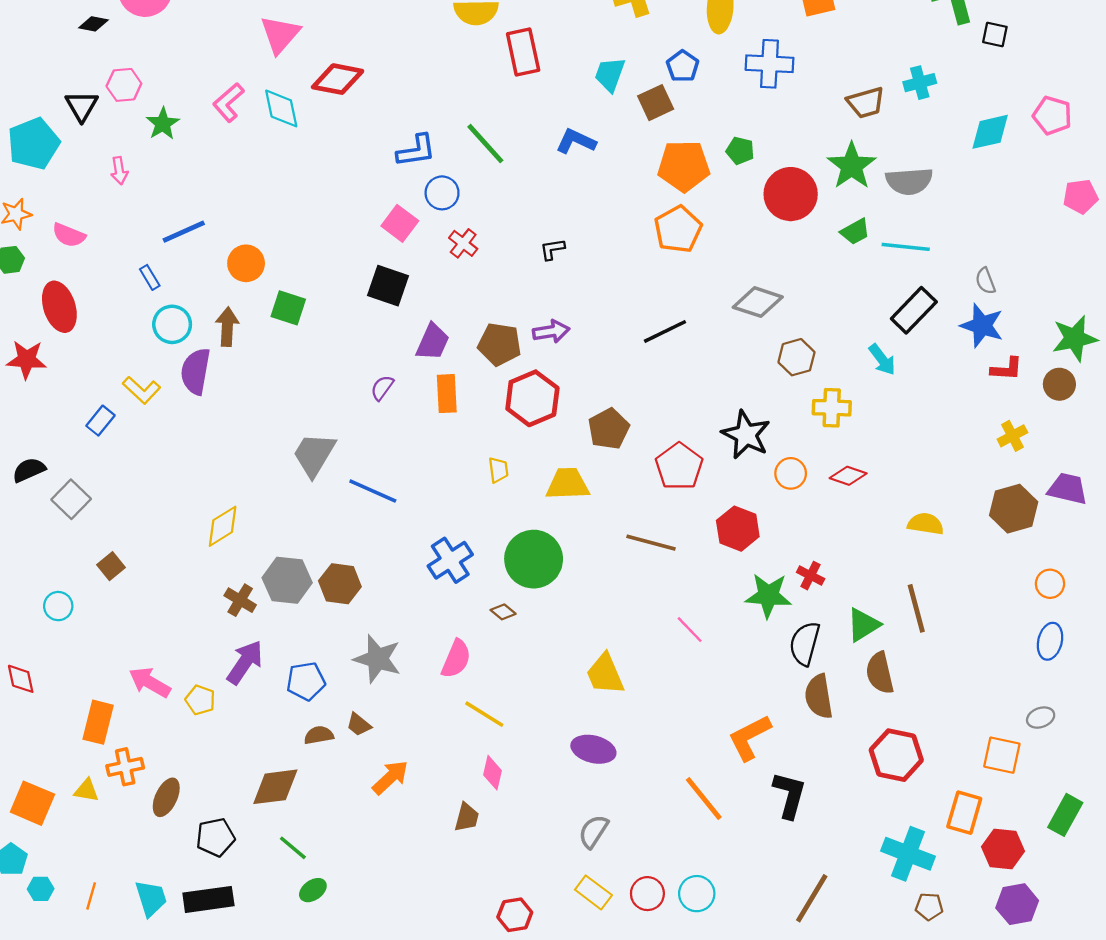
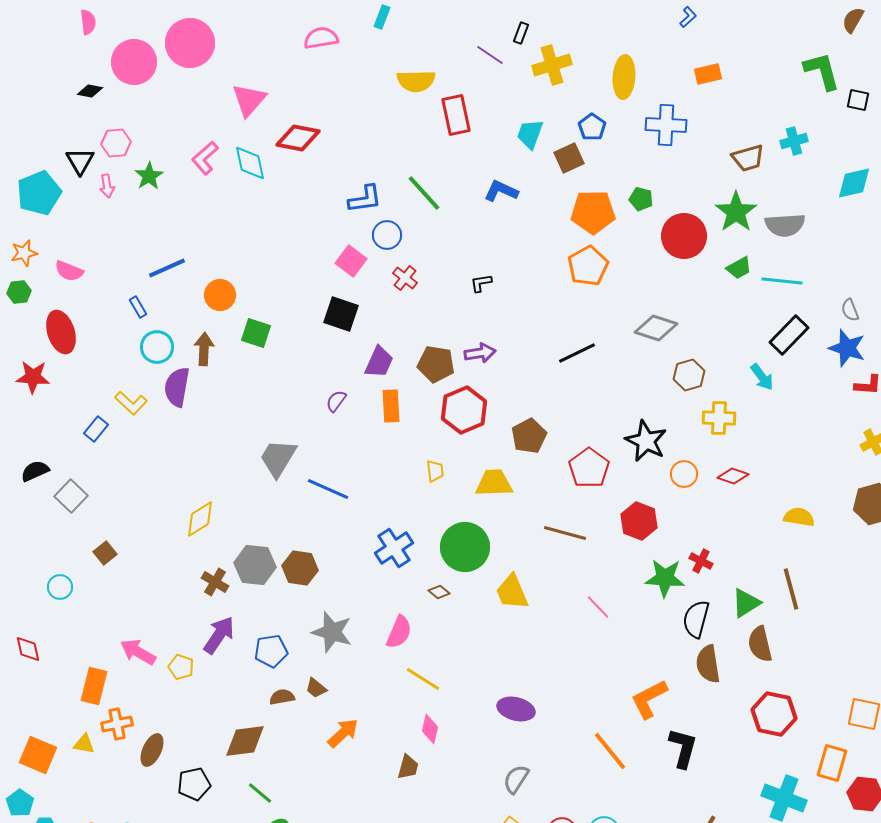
pink arrow: (119, 171) -> (107, 186), moved
yellow trapezoid: (605, 674) -> (512, 592), moved

